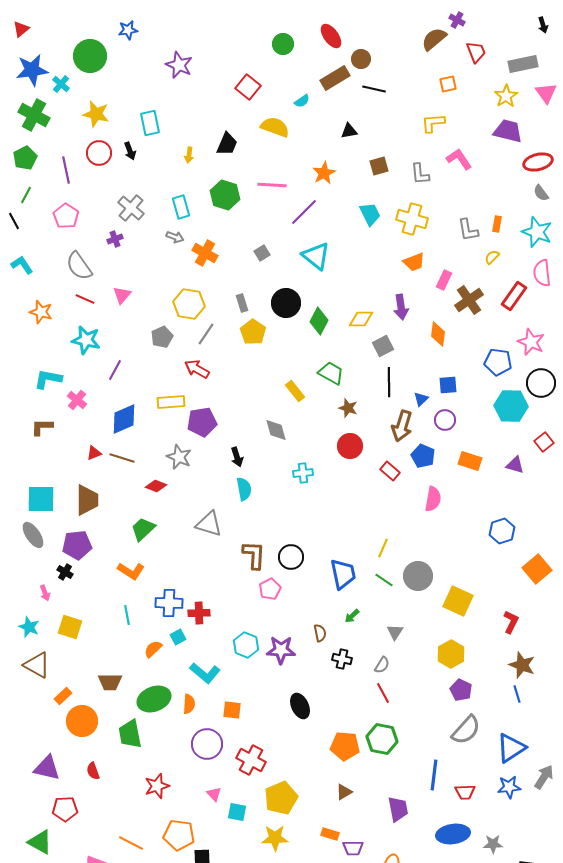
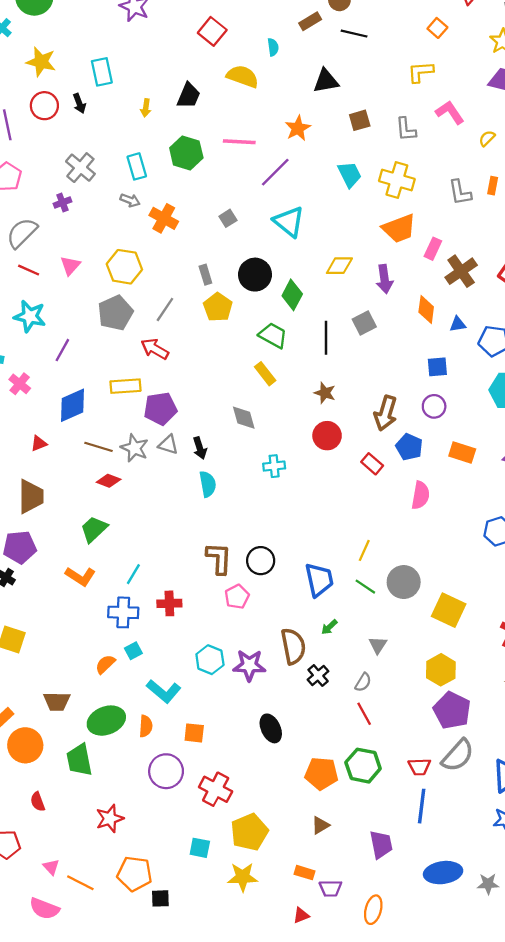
brown rectangle: (335, 78) -> (310, 21), size x0.7
orange square: (448, 84) -> (437, 28), turned -36
cyan semicircle: (302, 101) -> (273, 47), turned -63
black triangle: (349, 131) -> (326, 81), size x1.4
yellow semicircle: (492, 257) -> (487, 138), moved
orange trapezoid: (414, 262) -> (399, 228), size x1.4
gray semicircle: (79, 266) -> (22, 233), turned 80
yellow hexagon: (189, 304) -> (124, 267), moved
yellow diamond: (361, 319) -> (339, 266), moved
gray pentagon: (162, 337) -> (115, 313), size x1.4
green trapezoid: (331, 373) -> (273, 335), moved
black line: (389, 382) -> (326, 338), moved
blue triangle: (421, 399) -> (458, 324), moved, turned 35
brown line: (122, 458) -> (98, 447), moved
gray triangle: (209, 524) -> (168, 445), moved, size x0.7
red cross: (199, 613) -> (169, 603), moved
cyan line: (127, 615) -> (133, 574), moved, turned 42
brown semicircle: (320, 633) -> (293, 646), size x1.8
black cross: (342, 659) -> (318, 675), turned 36
purple pentagon: (461, 690) -> (452, 710), size x1.5
red trapezoid: (465, 792) -> (419, 767), moved
pink triangle: (214, 794) -> (51, 867), moved

